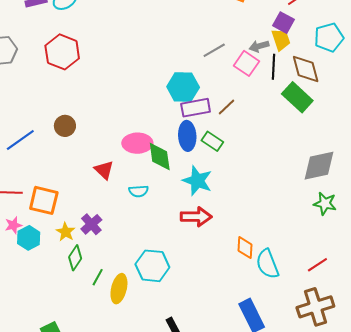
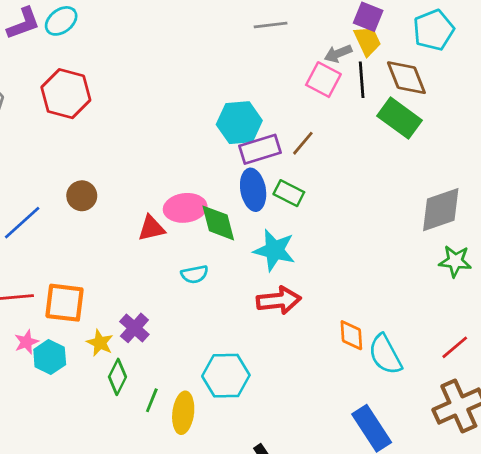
gray line: (214, 50) -> (271, 25), moved, turned 30
red triangle: (104, 170) -> (151, 228), moved, turned -50

